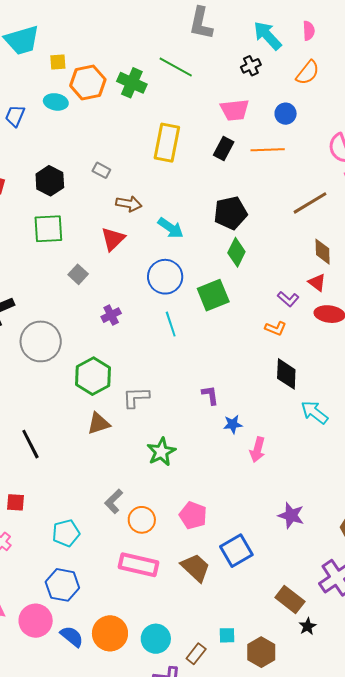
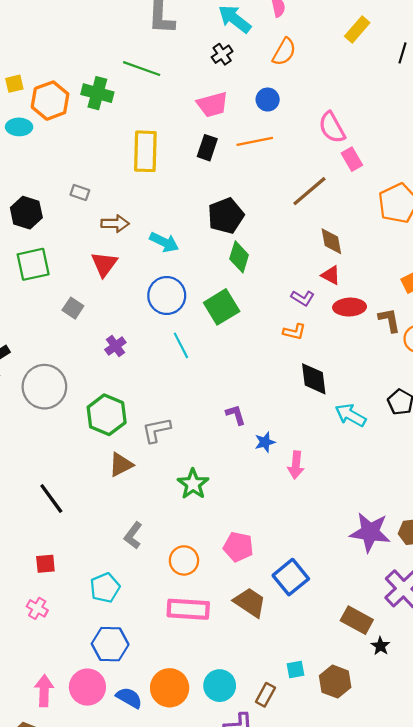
gray L-shape: (114, 501) -> (133, 535), moved
purple star: (291, 515) -> (370, 532), moved, size x1.4

